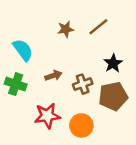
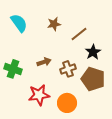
brown line: (98, 27) -> (79, 34), moved
cyan semicircle: (23, 50) -> (19, 23), moved
brown pentagon: (113, 96) -> (93, 79), turned 30

